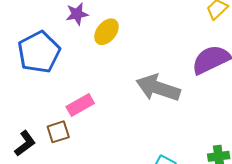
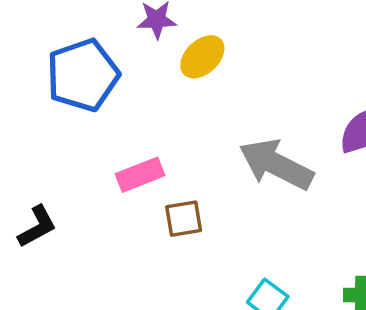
brown square: (58, 132) -> (184, 219), moved

